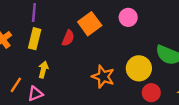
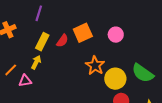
yellow rectangle: (35, 39) -> (42, 42), moved
orange star: (103, 77) -> (95, 65), moved

